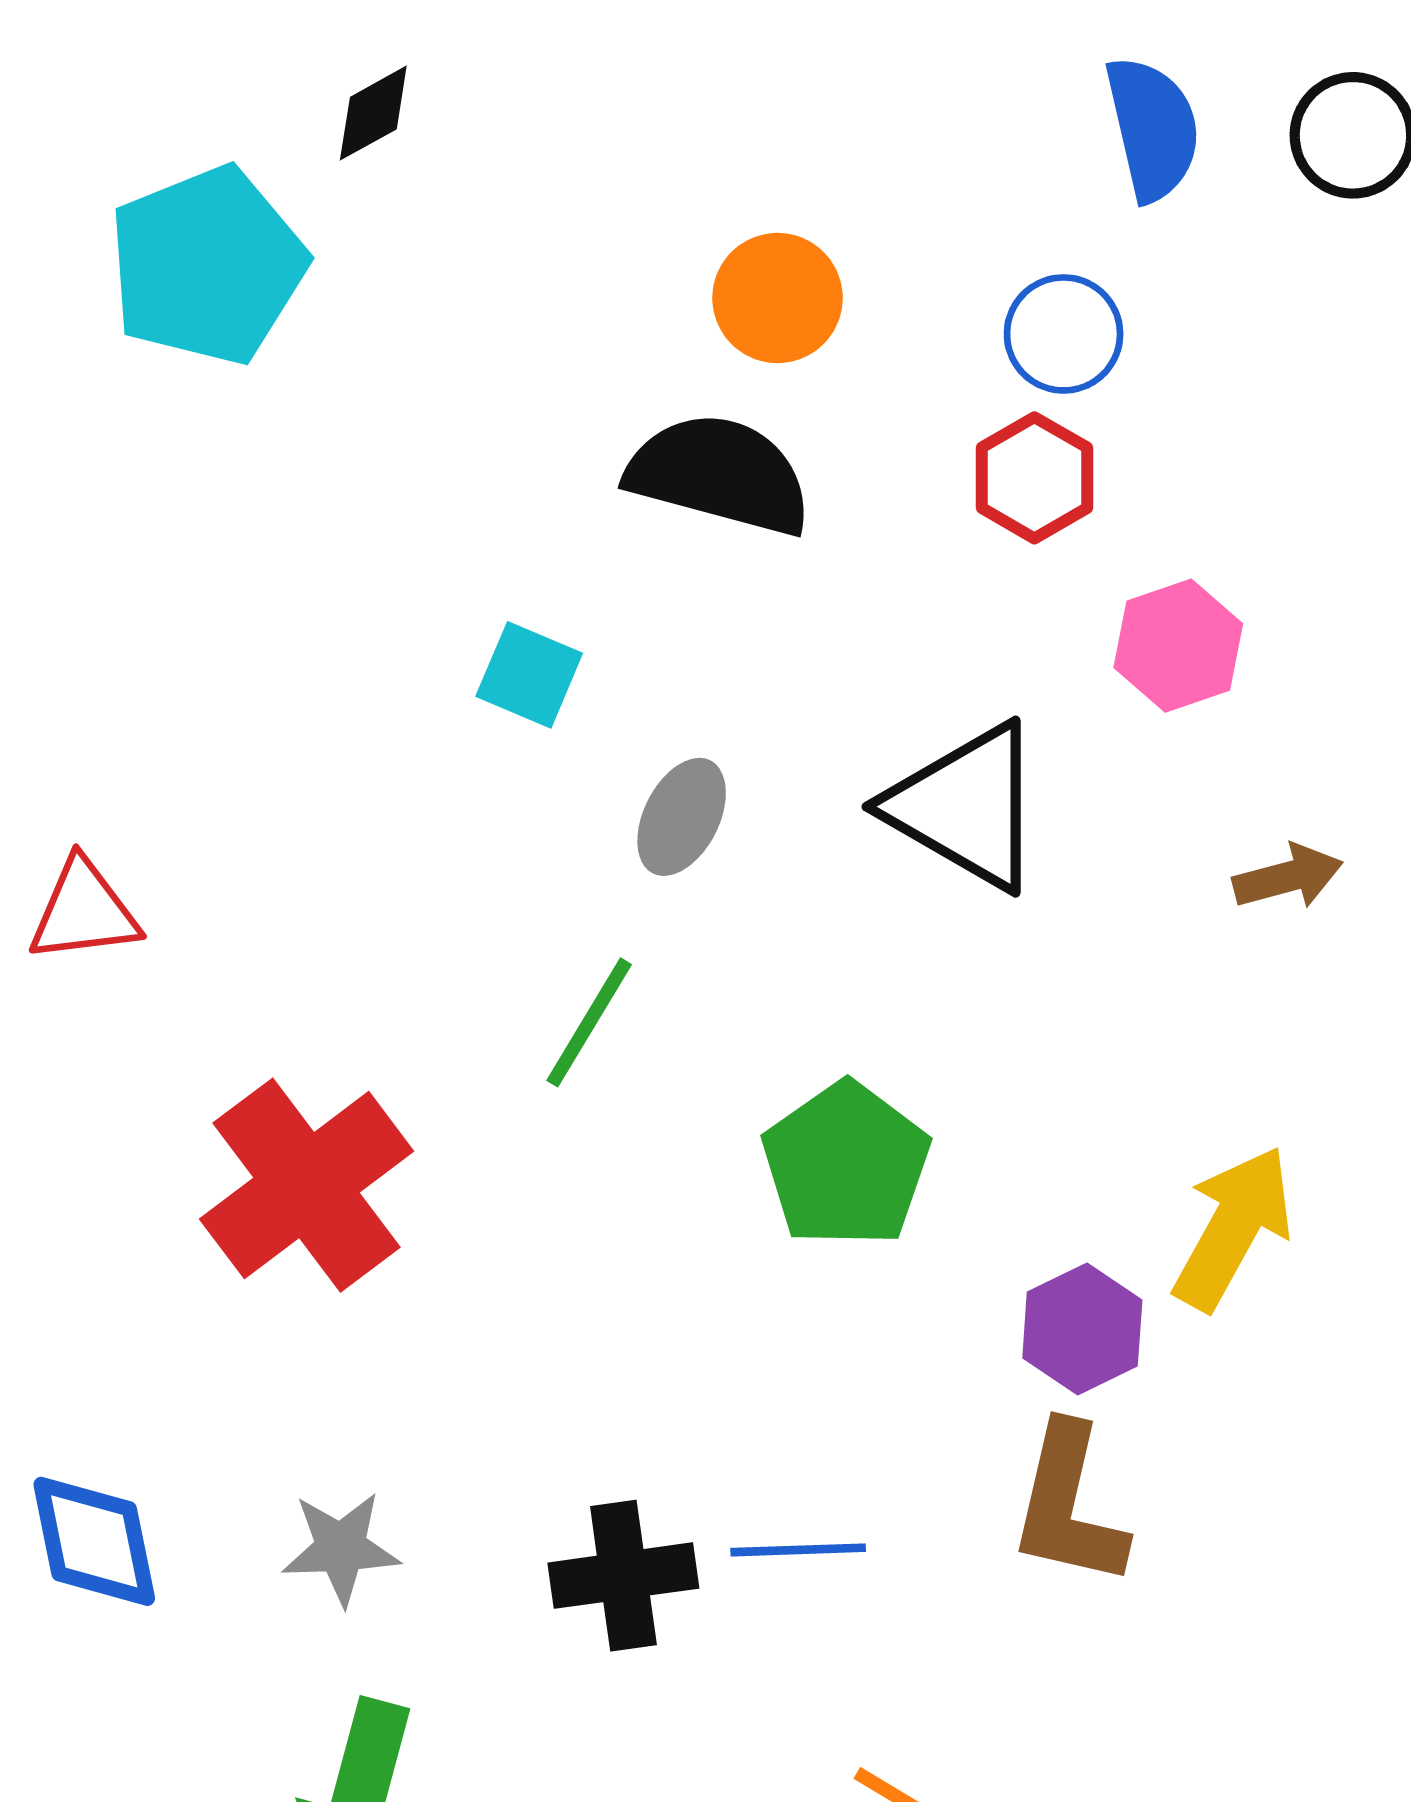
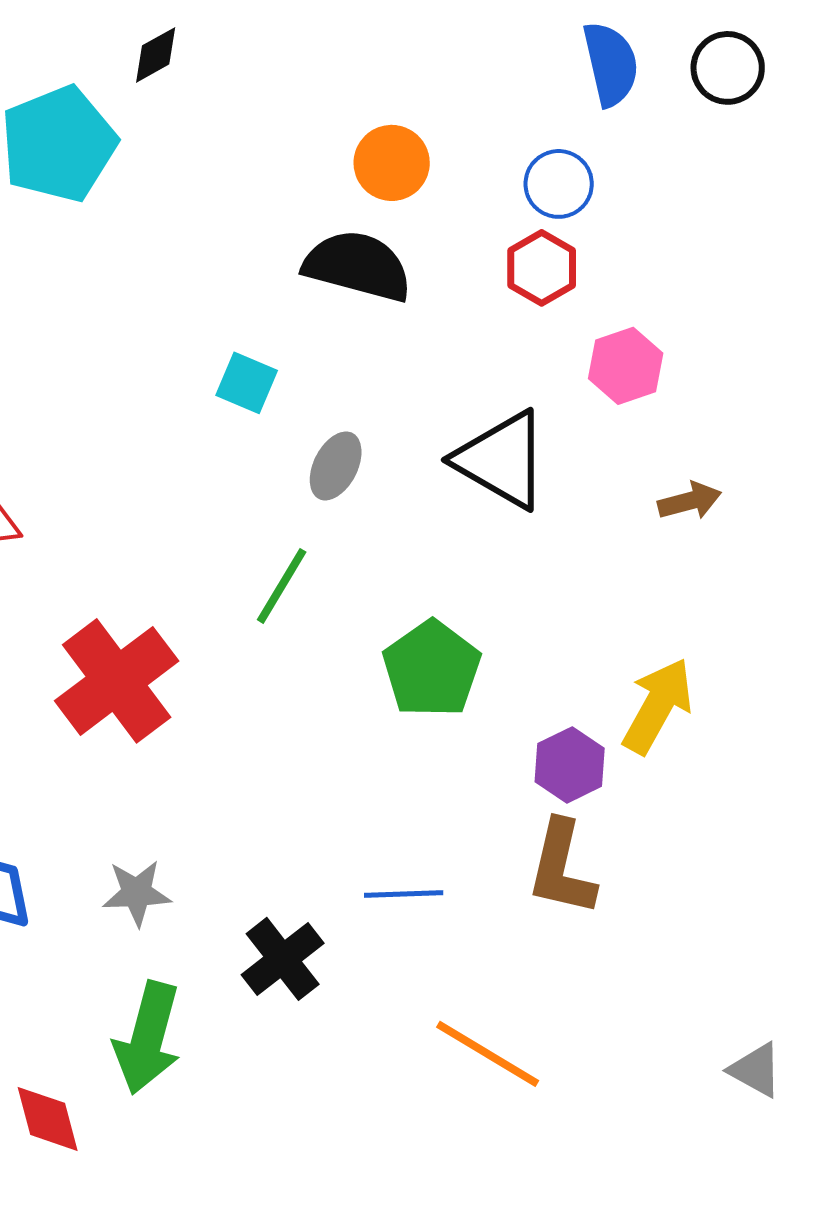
black cross: (623, 1576) -> (283, 959), moved, turned -30

